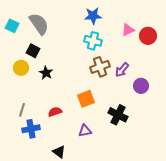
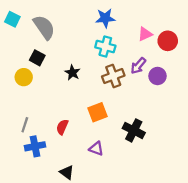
cyan square: (12, 26) -> (12, 19), moved
purple arrow: (122, 70) -> (138, 66), moved
black star: (46, 73) -> (72, 73), moved
purple circle: (141, 86) -> (158, 76), moved
red semicircle: (55, 112) -> (62, 127), turned -48
purple triangle: (85, 131) -> (96, 149), turned 32

